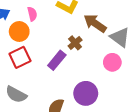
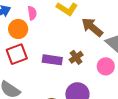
brown cross: (75, 43) -> (76, 57), moved
purple rectangle: (57, 60) -> (52, 60), turned 54

